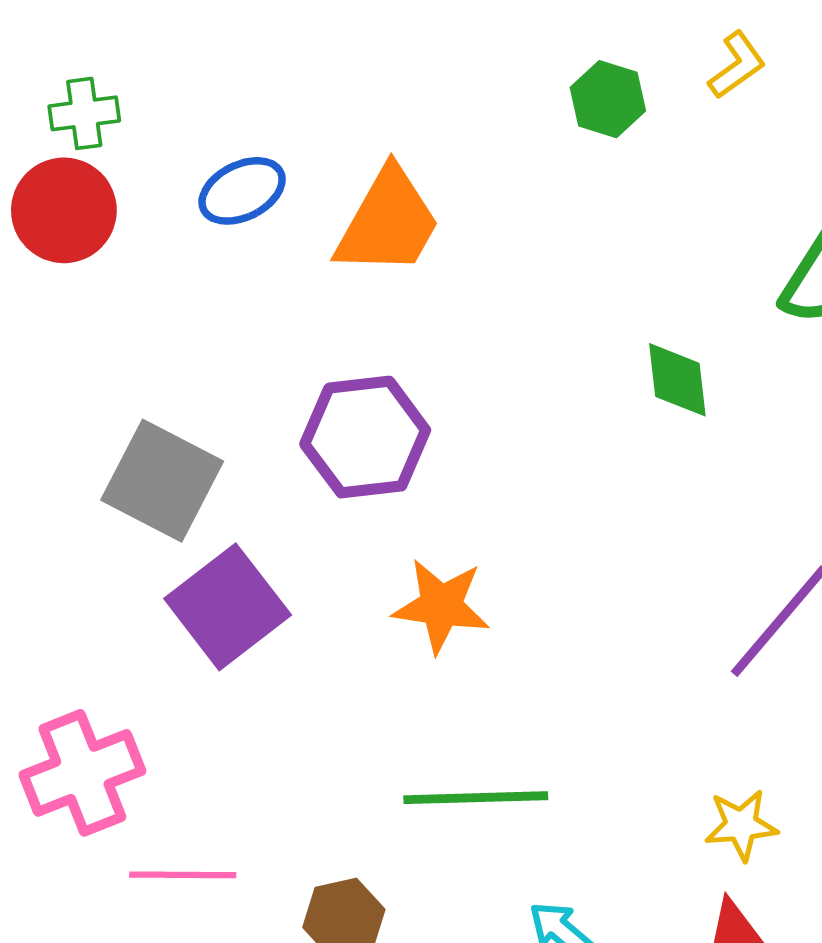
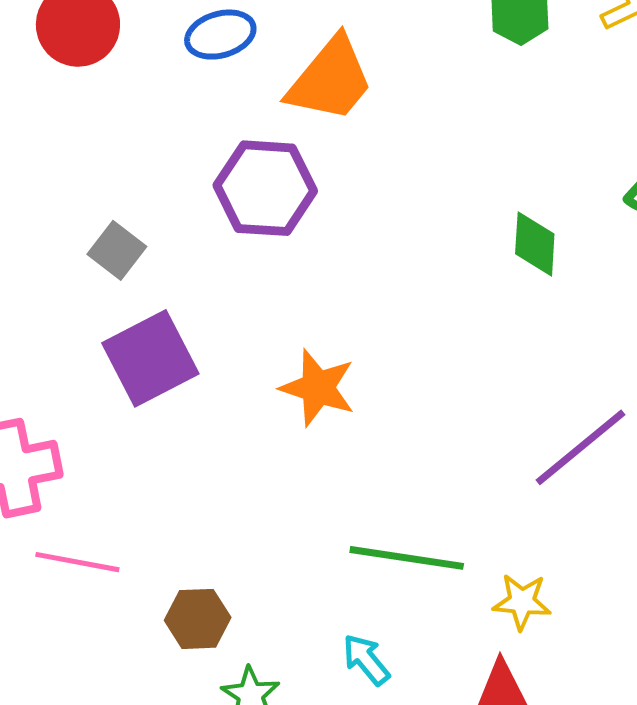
purple hexagon: (365, 437) -> (265, 188), moved
gray square: (162, 481) -> (117, 250), size x0.6
green line: (476, 798) -> (407, 558), moved

